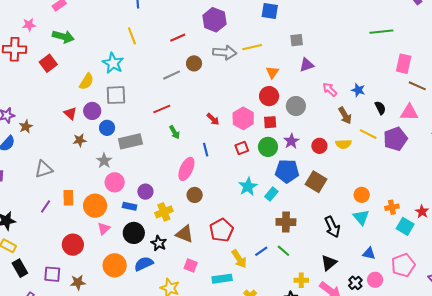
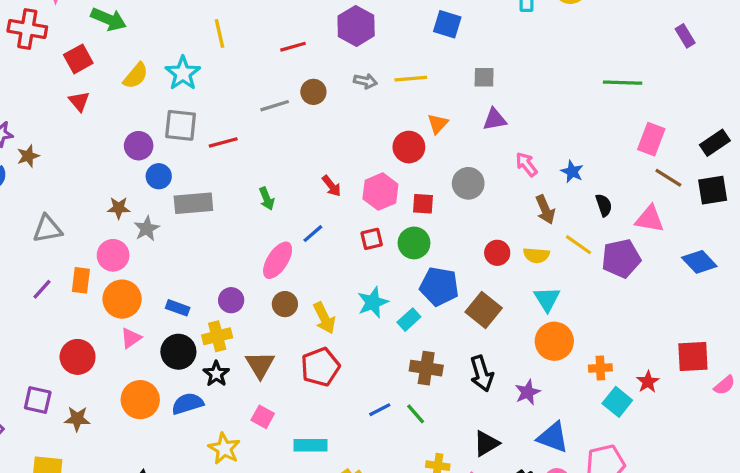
gray arrow: (225, 52) -> (365, 81), size x0.6
yellow semicircle: (87, 81) -> (136, 76), moved
red circle: (269, 96) -> (409, 147), moved
red line: (162, 109) -> (223, 142), moved
red triangle: (70, 113) -> (79, 101), moved
brown star: (80, 140) -> (119, 208), moved
purple star: (291, 141) -> (528, 392), moved
blue line: (206, 150) -> (313, 234), turned 56
pink circle: (115, 182) -> (113, 255), moved
purple circle: (145, 192) -> (231, 300), moved
orange circle: (362, 195) -> (554, 341), size x1.5
yellow cross: (164, 212) -> (217, 336), moved
cyan triangle: (361, 217) -> (547, 299), moved
black arrow: (332, 227) -> (482, 374), moved
brown triangle: (185, 234) -> (260, 365), turned 30
blue triangle: (369, 253) -> (553, 437), size x1.5
yellow arrow: (239, 259) -> (324, 318), moved

